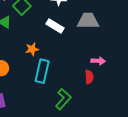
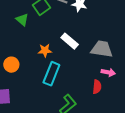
gray trapezoid: (88, 21) -> (102, 49), moved
white rectangle: (55, 26) -> (70, 41), moved

